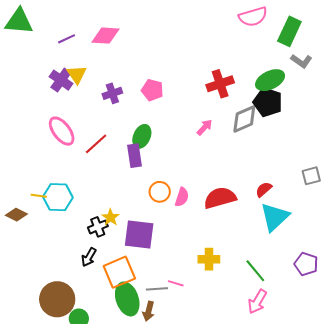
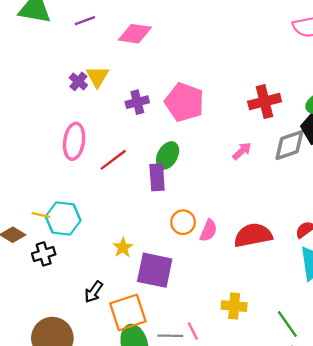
purple line: (67, 39) -> (85, 21), moved
purple cross: (61, 80) -> (78, 81), size x0.7
pink pentagon: (152, 90) -> (184, 102), size x1.5
pink ellipse: (62, 131) -> (74, 141), turned 40
black cross: (98, 227) -> (44, 254), moved
pink line: (176, 283) -> (193, 331), turned 42

